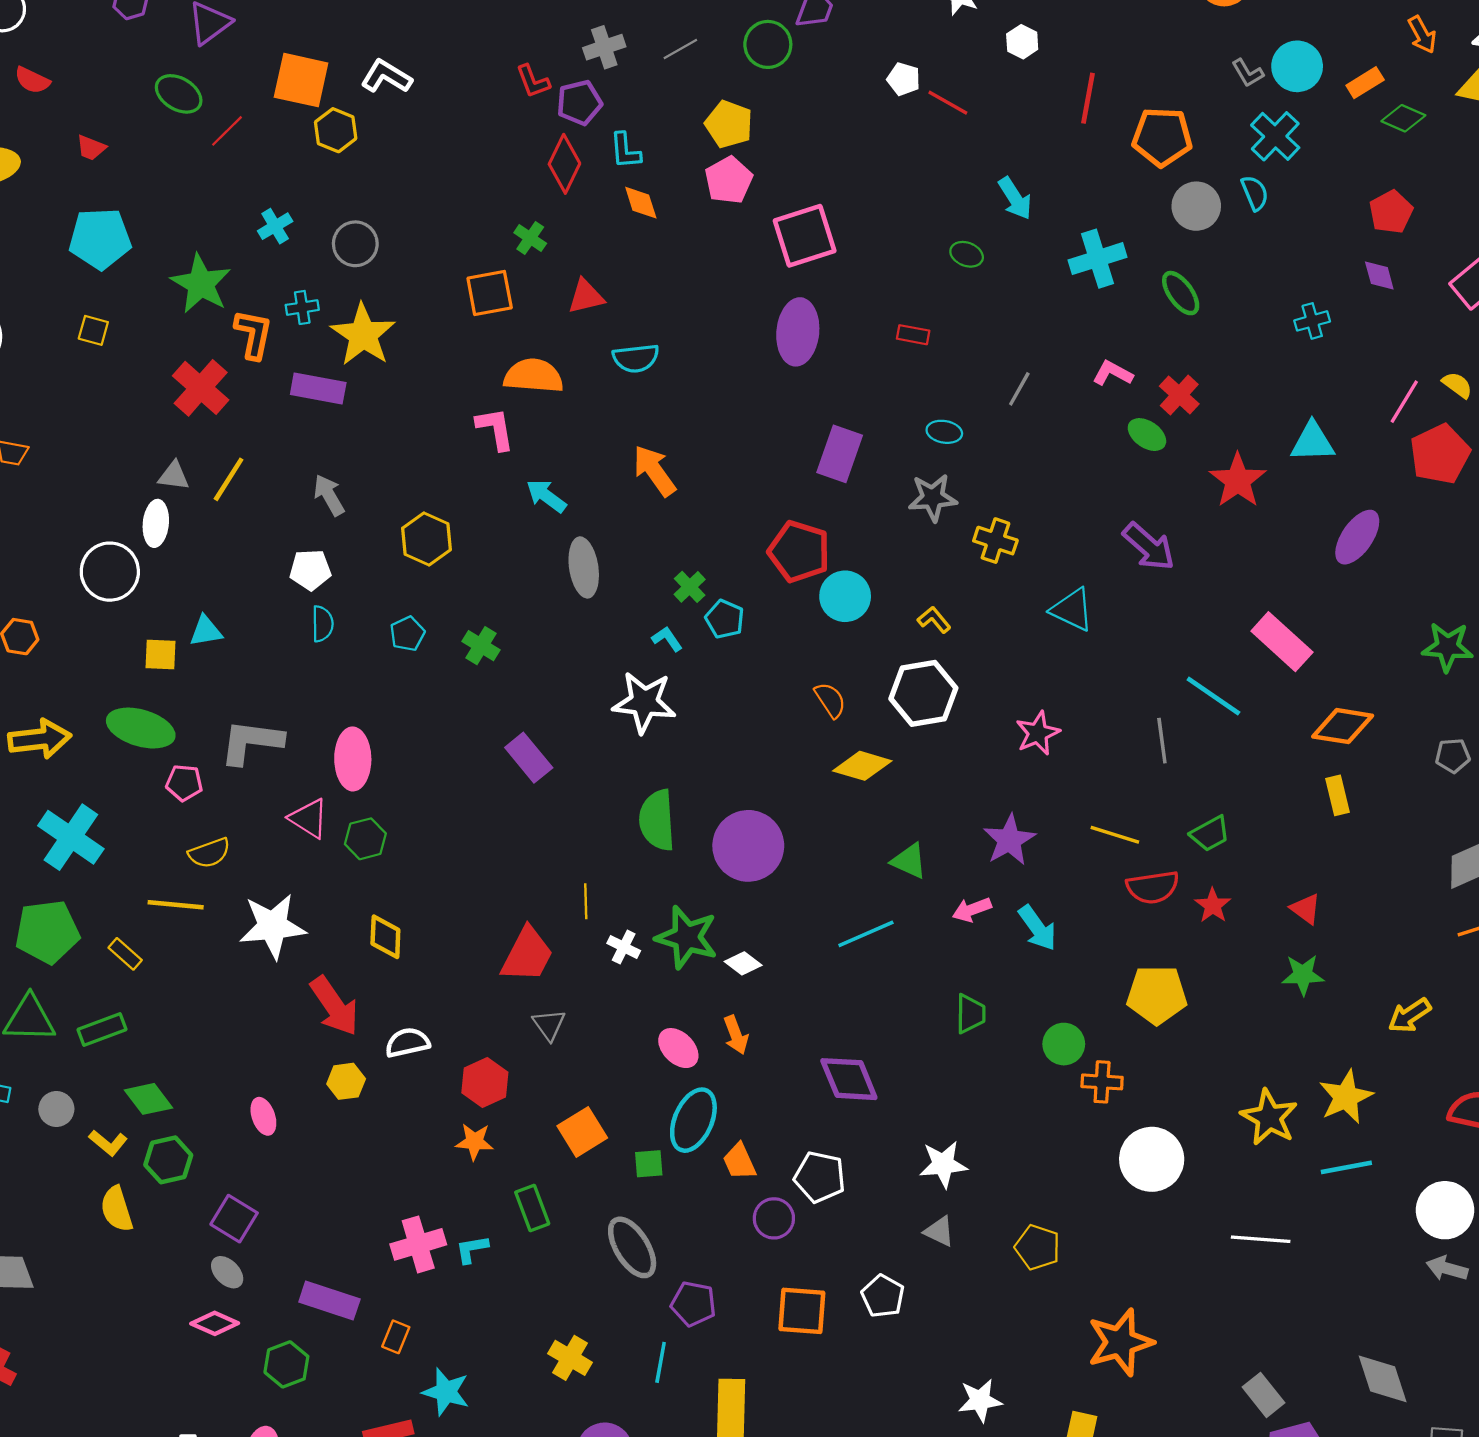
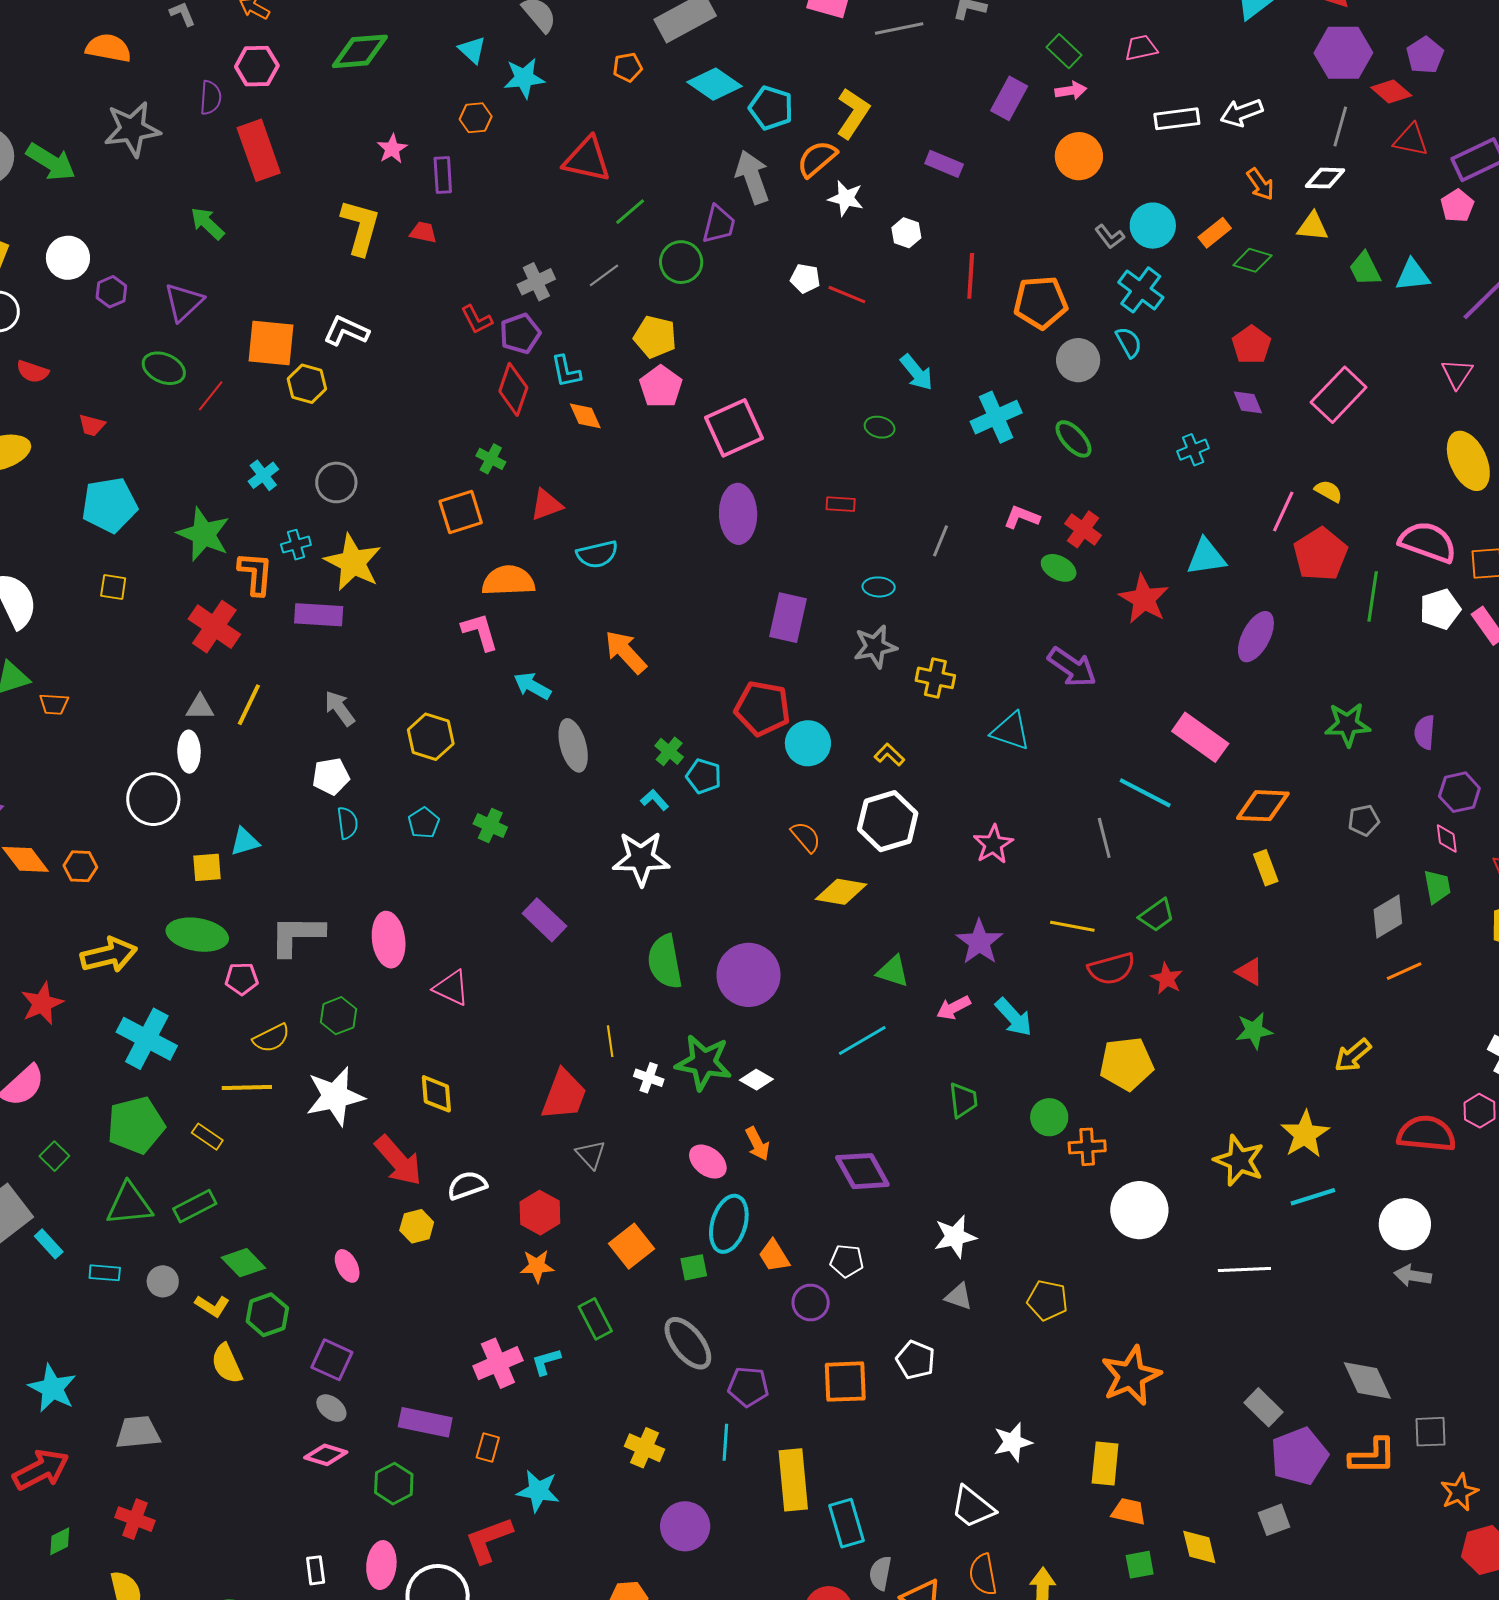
pink triangle: (309, 818) -> (451, 988), moved
green hexagon: (365, 839) -> (339, 1016), moved
white pentagon: (820, 1177) -> (847, 1261), size x0.7

